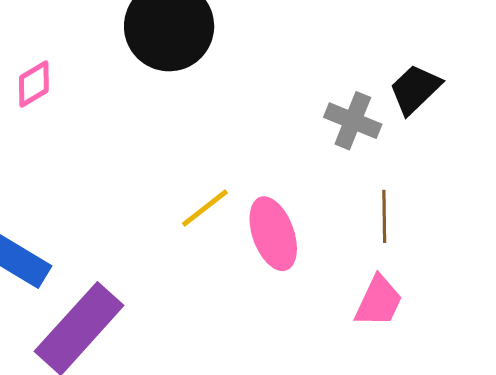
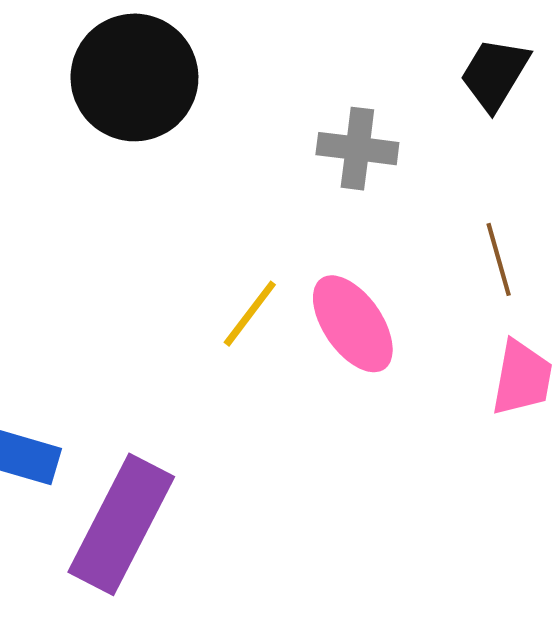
gray cross: (353, 121) -> (357, 149), moved

